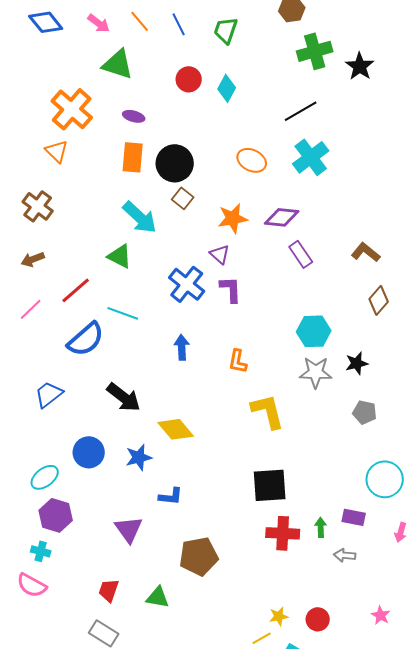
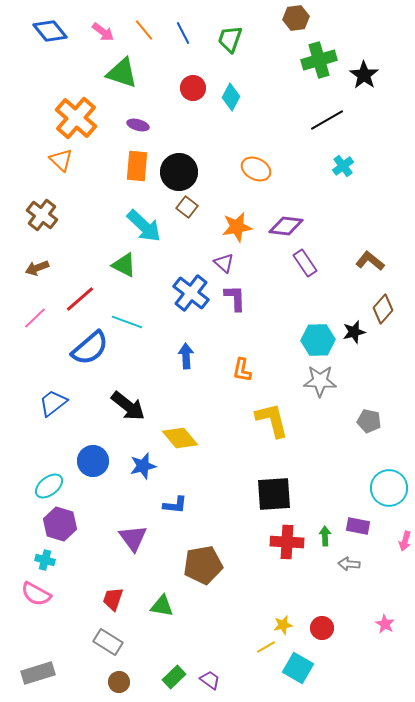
black line: (301, 111) -> (327, 120), moved
cyan cross: (311, 157) -> (343, 166), moved, size x0.6
black star: (357, 363) -> (354, 332), moved

